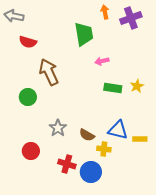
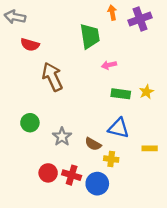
green circle: (28, 97) -> (30, 123), moved
blue triangle: (118, 130) -> (119, 128), moved
red circle: (31, 151) -> (48, 173), moved

